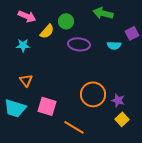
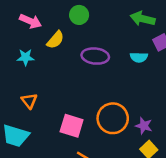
green arrow: (103, 13) -> (143, 19), moved
green circle: (66, 21) -> (79, 15), moved
pink square: (47, 106) -> (72, 126), moved

